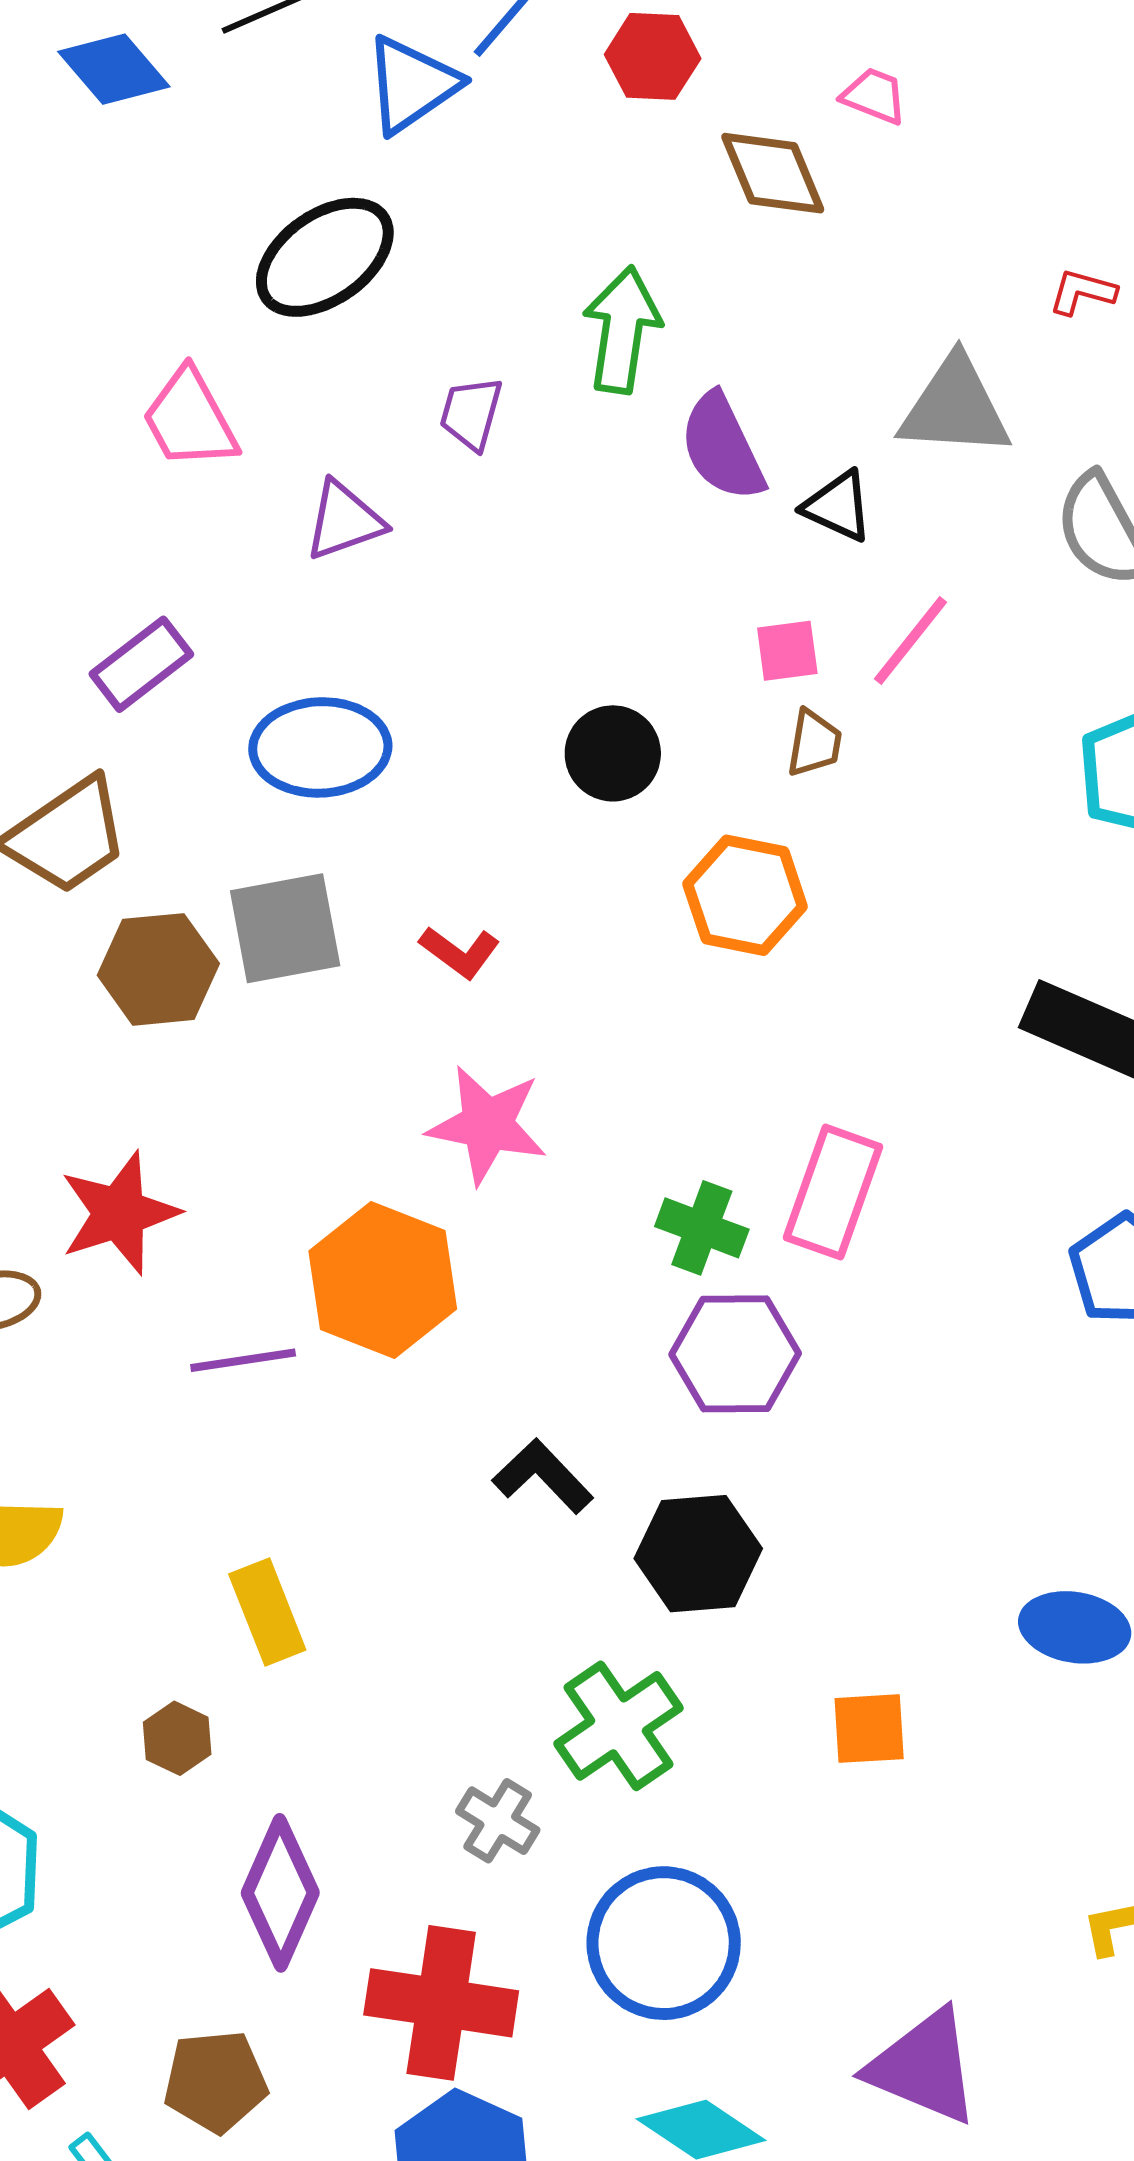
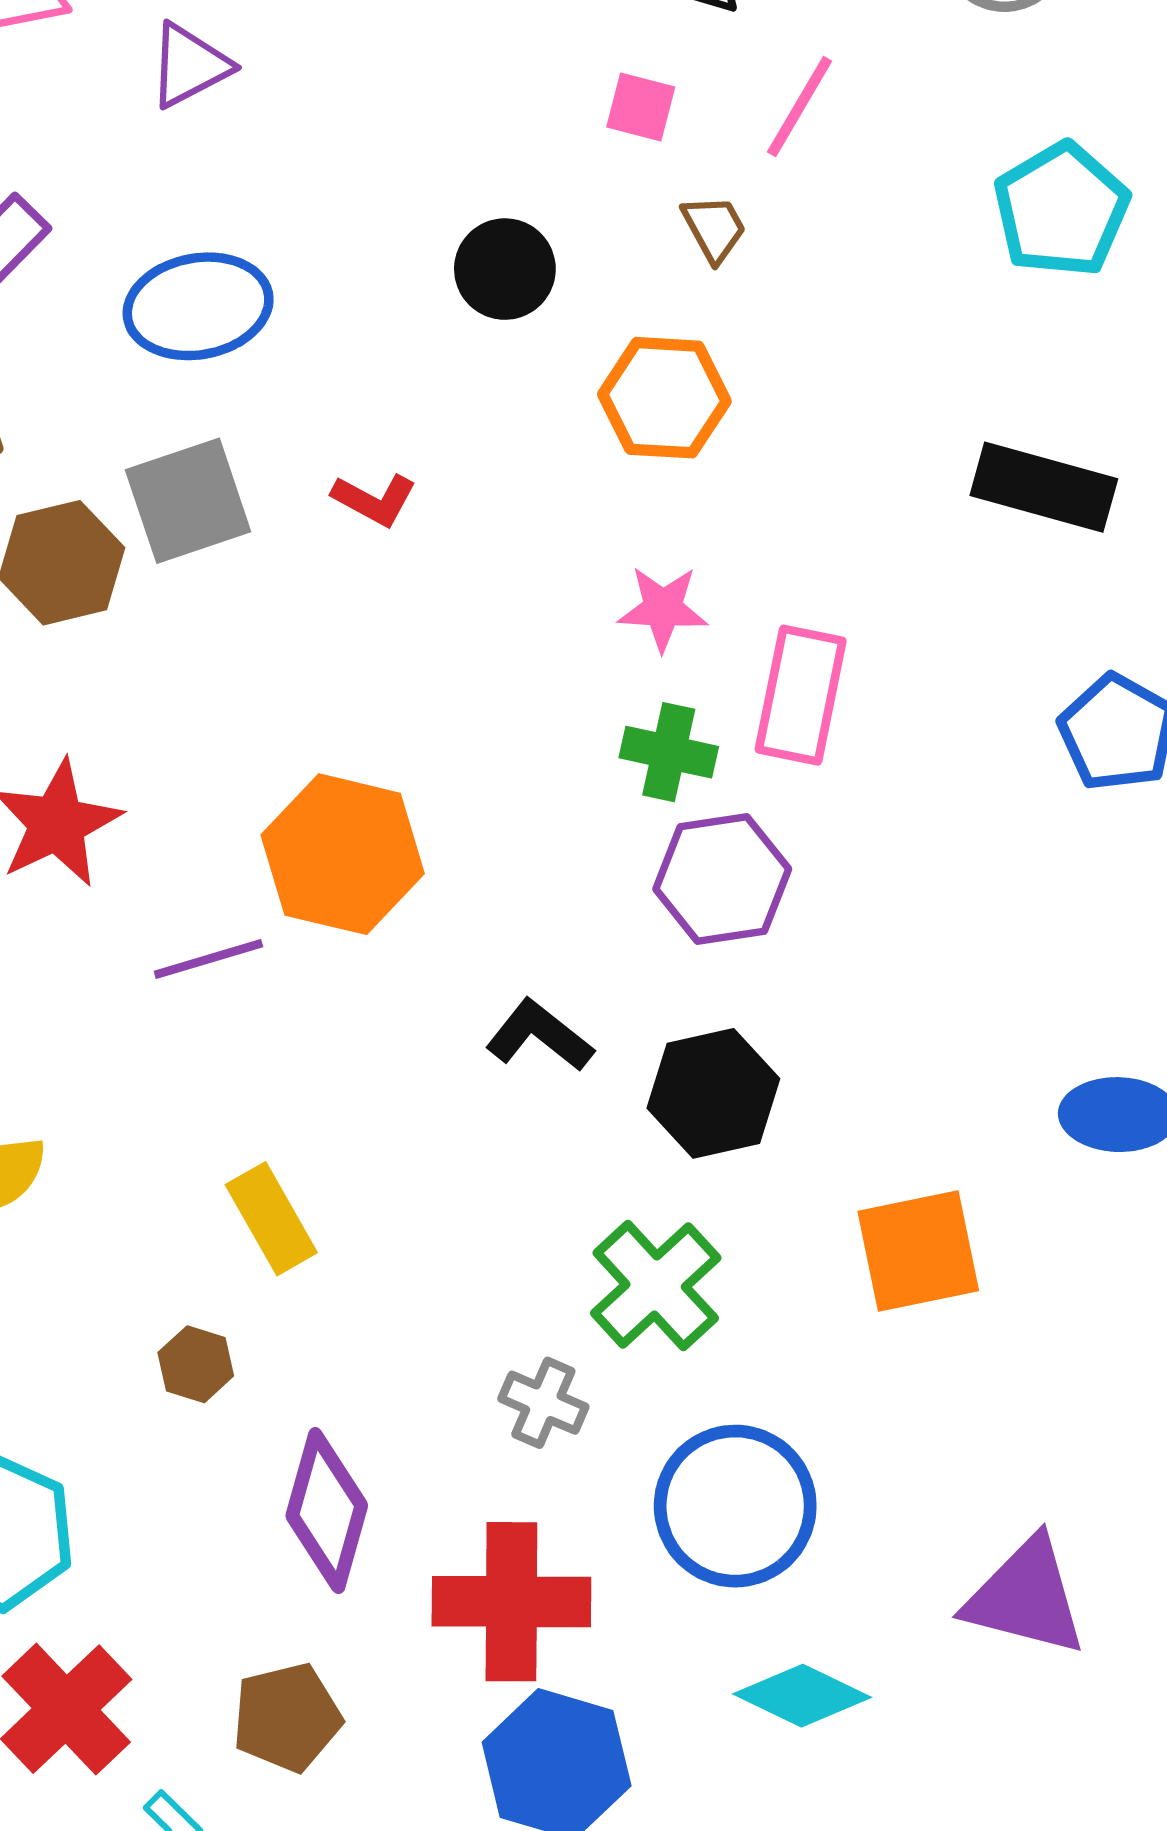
pink square: (787, 651) -> (641, 107), moved, turned 30
brown trapezoid: (814, 743) -> (714, 228), turned -30
pink star: (487, 1125) -> (663, 609), moved, size x0.7
orange square: (869, 1729) -> (918, 1251), size x1.5

